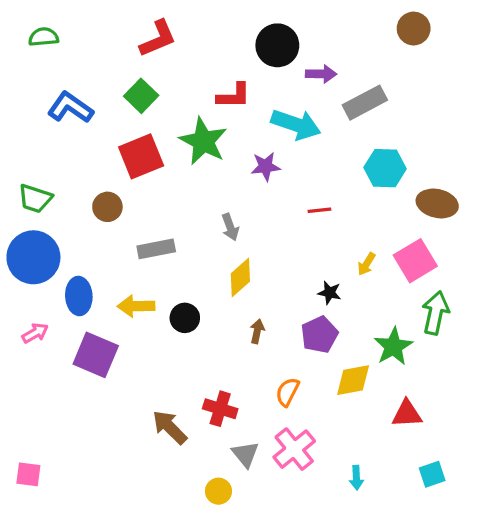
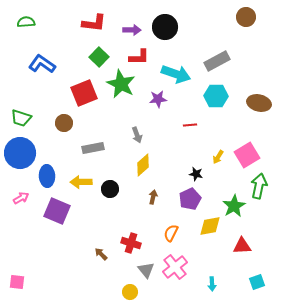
red L-shape: (158, 39) -> (94, 23), turned 30
purple arrow: (321, 74) -> (132, 30), moved
green square: (141, 96) -> (99, 57), moved
cyan hexagon: (385, 168) -> (216, 96), moved
brown ellipse: (437, 203) -> (259, 103), moved
brown arrow: (170, 427) -> (101, 254), size x0.6

